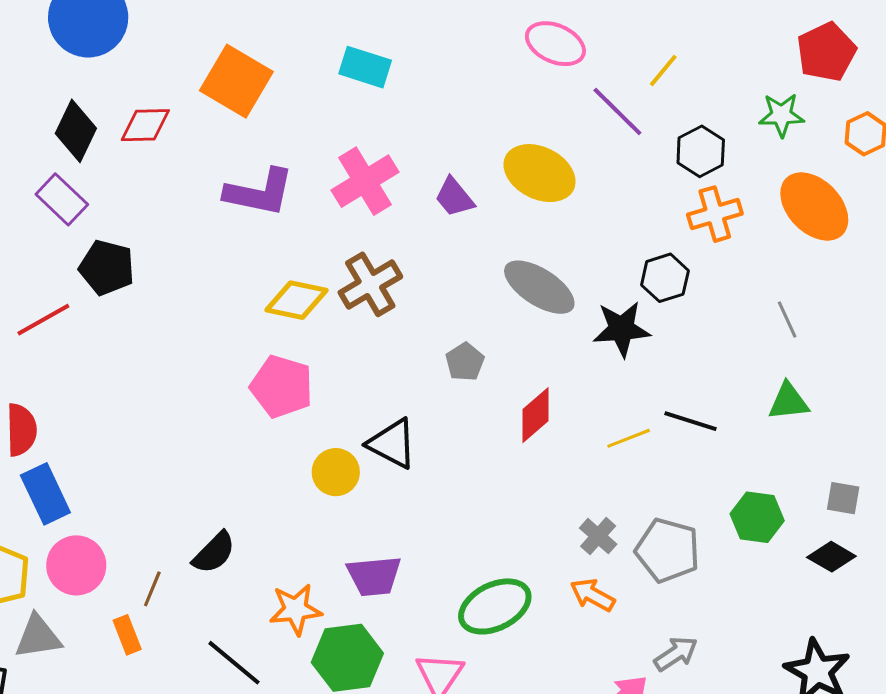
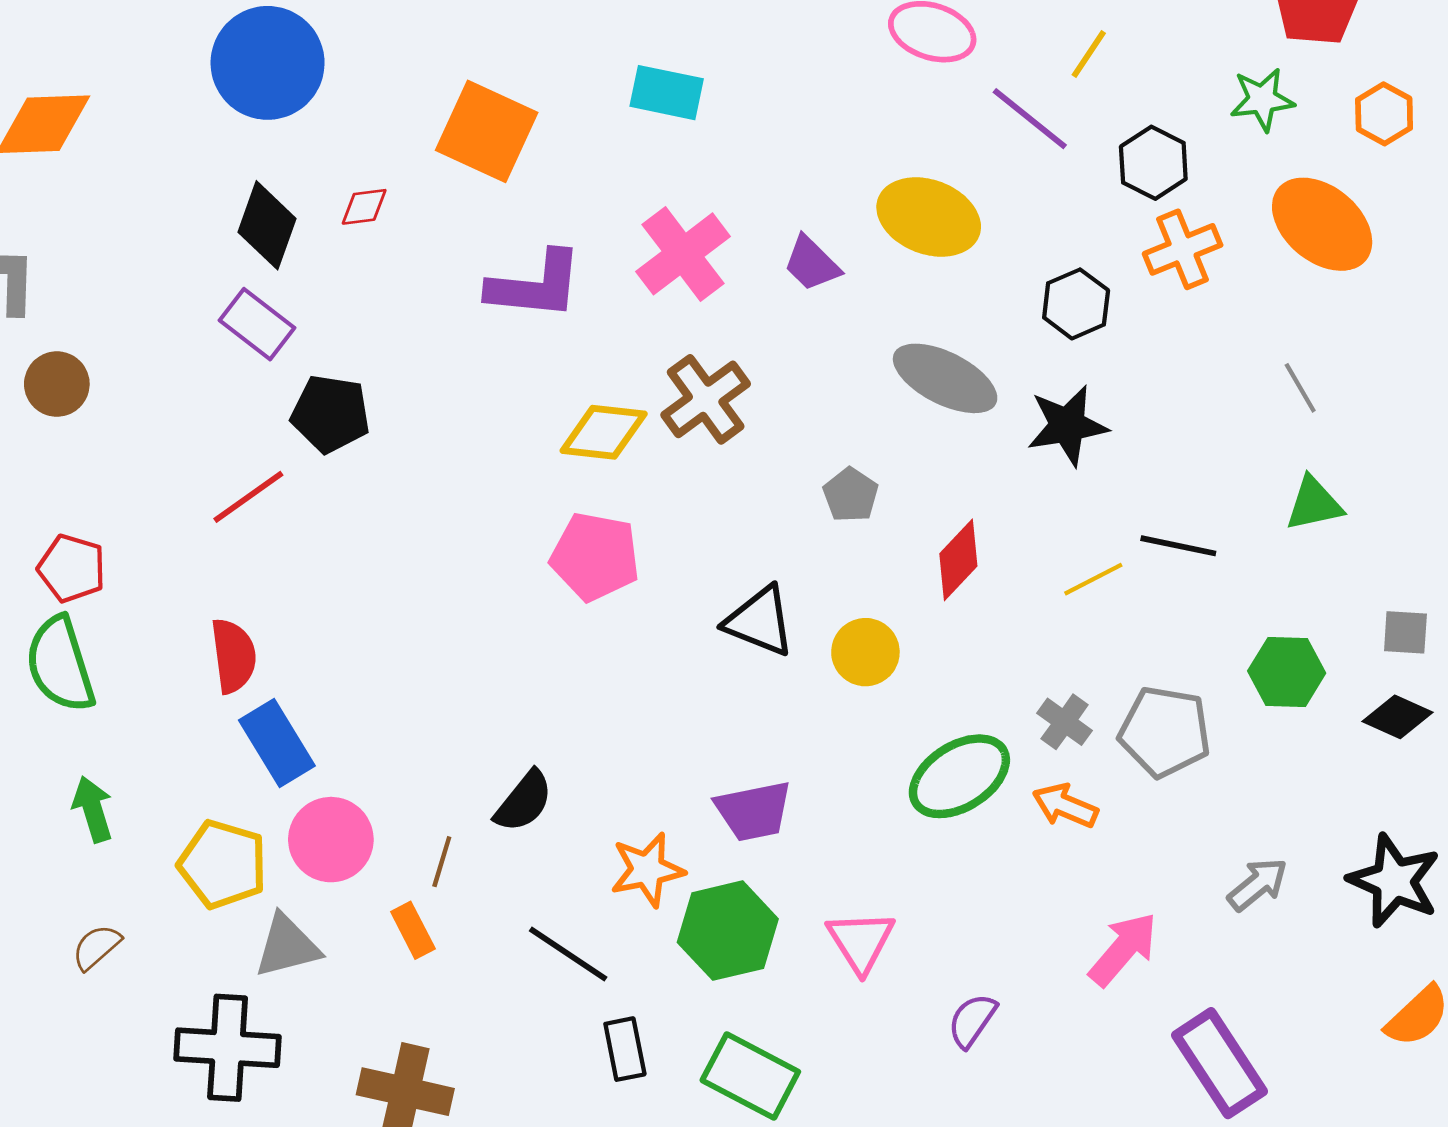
red diamond: (145, 125) -> (364, 207), size x0.7
black hexagon: (665, 278) -> (1076, 304), moved
yellow circle: (336, 472) -> (865, 652), moved
green ellipse: (495, 606) -> (959, 776), moved
gray arrow: (676, 654) -> (1258, 884), moved

